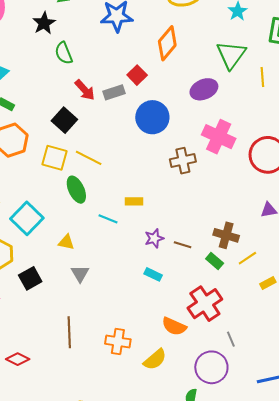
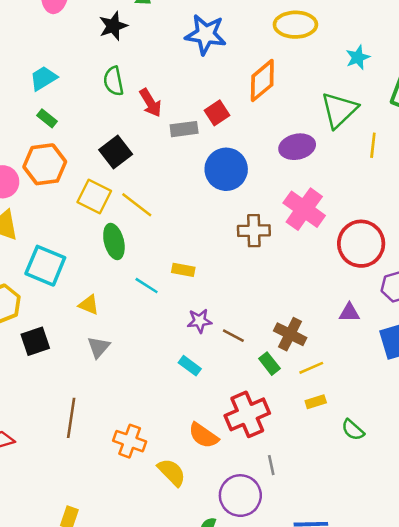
green semicircle: (64, 53) -> (114, 81), moved
red arrow: (85, 90) -> (150, 103), moved
cyan square: (27, 218) -> (45, 266), turned -32
yellow rectangle: (268, 283) -> (316, 402), moved
yellow semicircle: (155, 359) -> (172, 472), turned -105

